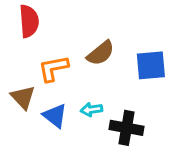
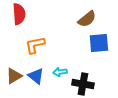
brown semicircle: (101, 53) -> (87, 19), moved
brown triangle: (23, 97) -> (14, 76), moved, turned 42

